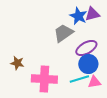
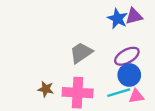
gray trapezoid: (63, 33) -> (81, 53), moved
brown star: (17, 63) -> (46, 89), moved

